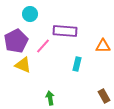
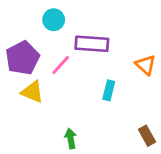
cyan circle: (30, 14) -> (54, 20), moved
orange triangle: (103, 46) -> (146, 65), turned 42

